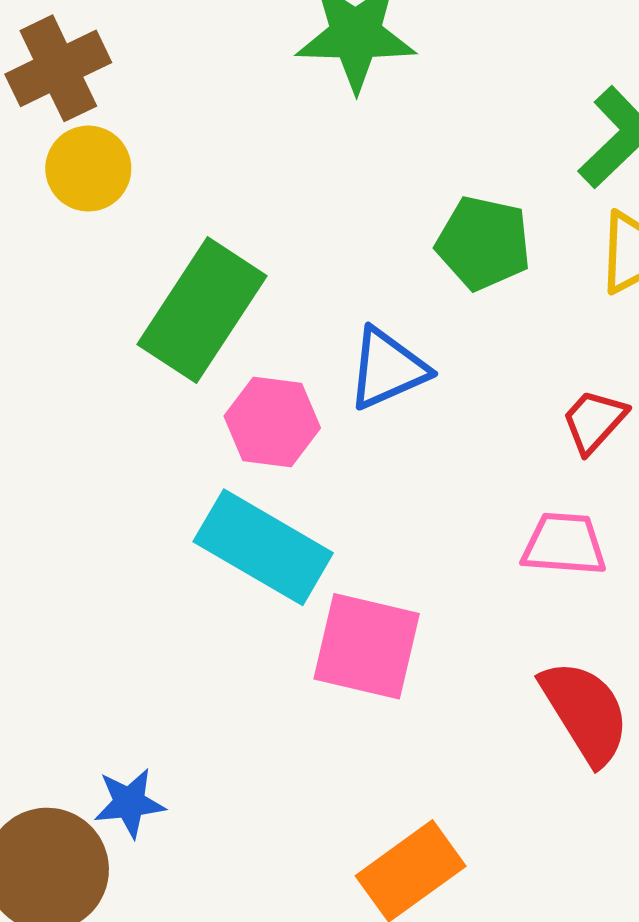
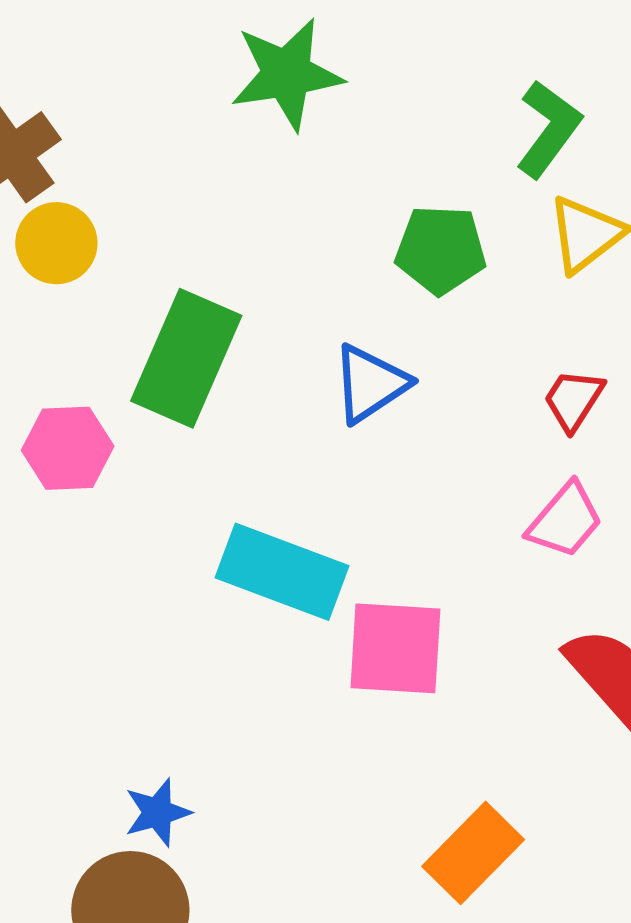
pink hexagon: (272, 422) -> (68, 448), moved
pink trapezoid: (564, 544) -> (565, 520), turned 136
blue star: (129, 803) -> (157, 812), moved

